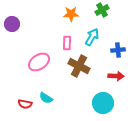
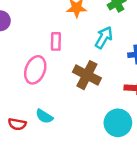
pink rectangle: (67, 43) -> (56, 41), moved
pink ellipse: (39, 62) -> (35, 70), turned -35

